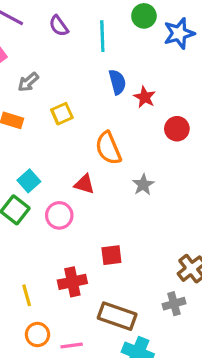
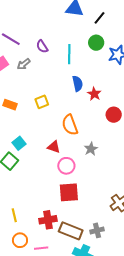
gray arrow: (28, 82) -> (24, 64), moved
pink circle: (59, 215) -> (66, 166), moved
red square: (111, 255) -> (69, 192), size x1.5
red cross: (72, 282) -> (48, 220), moved
gray cross: (174, 304) -> (97, 230), moved

